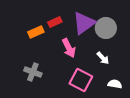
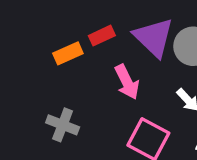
purple triangle: (84, 23) -> (154, 37), turned -40

